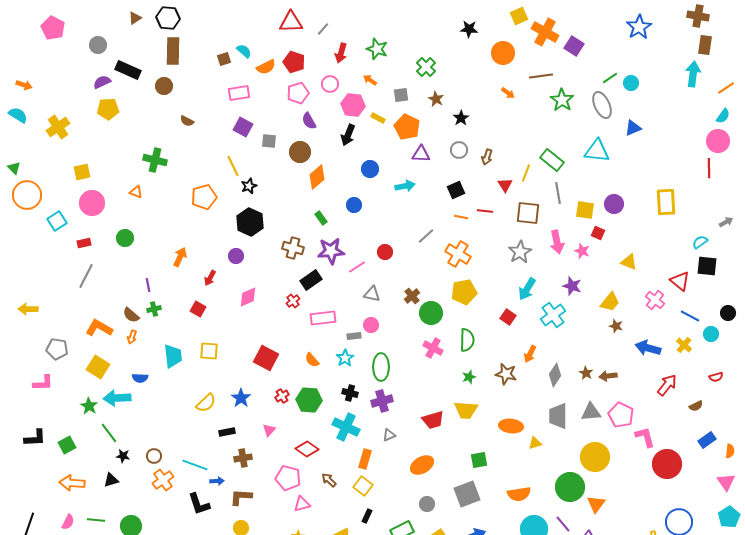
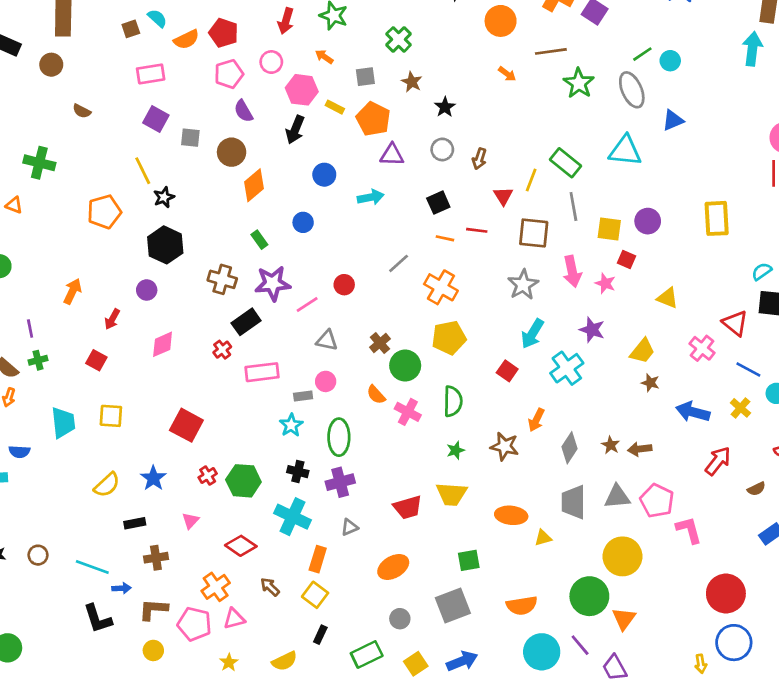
orange semicircle: (312, 360) -> (376, 395), moved
red circle: (667, 464) -> (726, 594), moved
pink pentagon: (288, 478) -> (194, 624), moved
orange cross: (163, 480) -> (216, 587), moved

